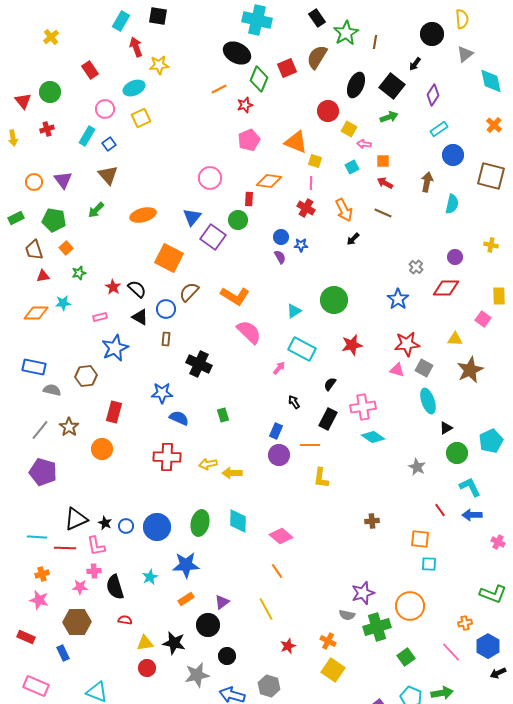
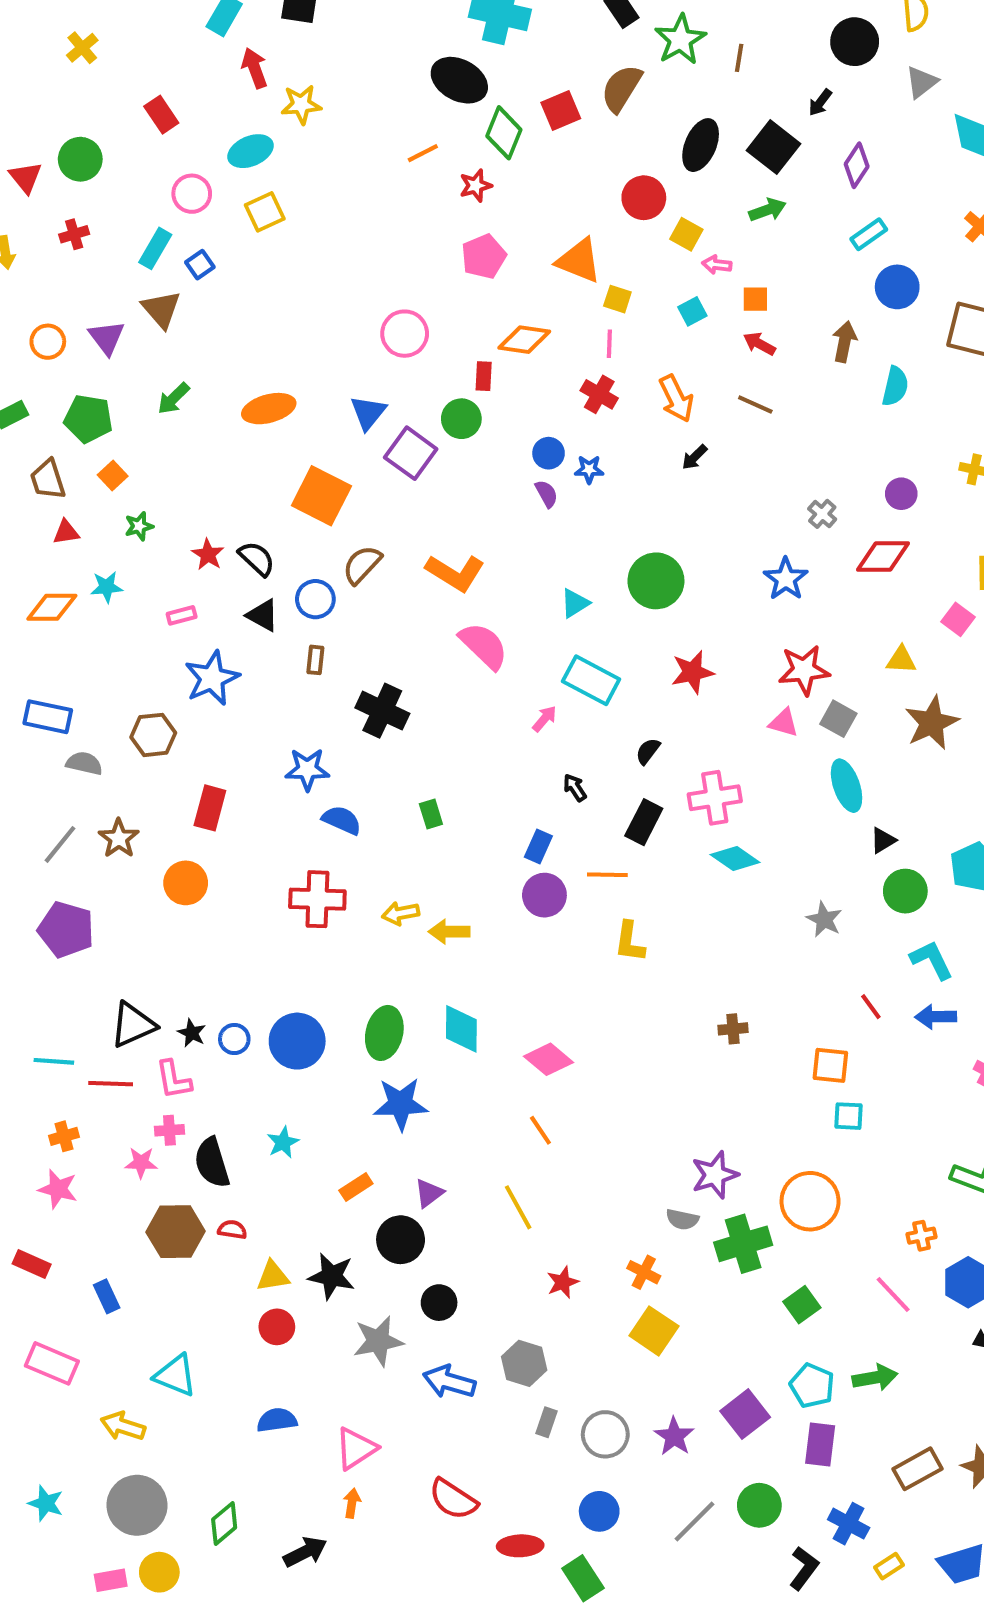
brown triangle: (108, 175) -> (161, 309), moved
blue star: (186, 565) -> (401, 1104), moved
brown hexagon: (77, 622) -> (176, 1232), moved

